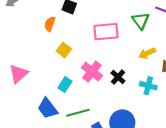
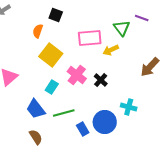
yellow square: (64, 50) -> (51, 55), size x1.6
yellow arrow: (147, 53) -> (111, 50), moved
cyan cross: (148, 86) -> (129, 107), moved

